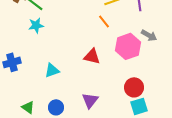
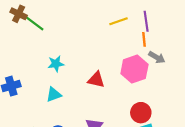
orange line: (104, 21) -> (144, 39), moved, turned 32
cyan star: (36, 25) -> (56, 64), moved

